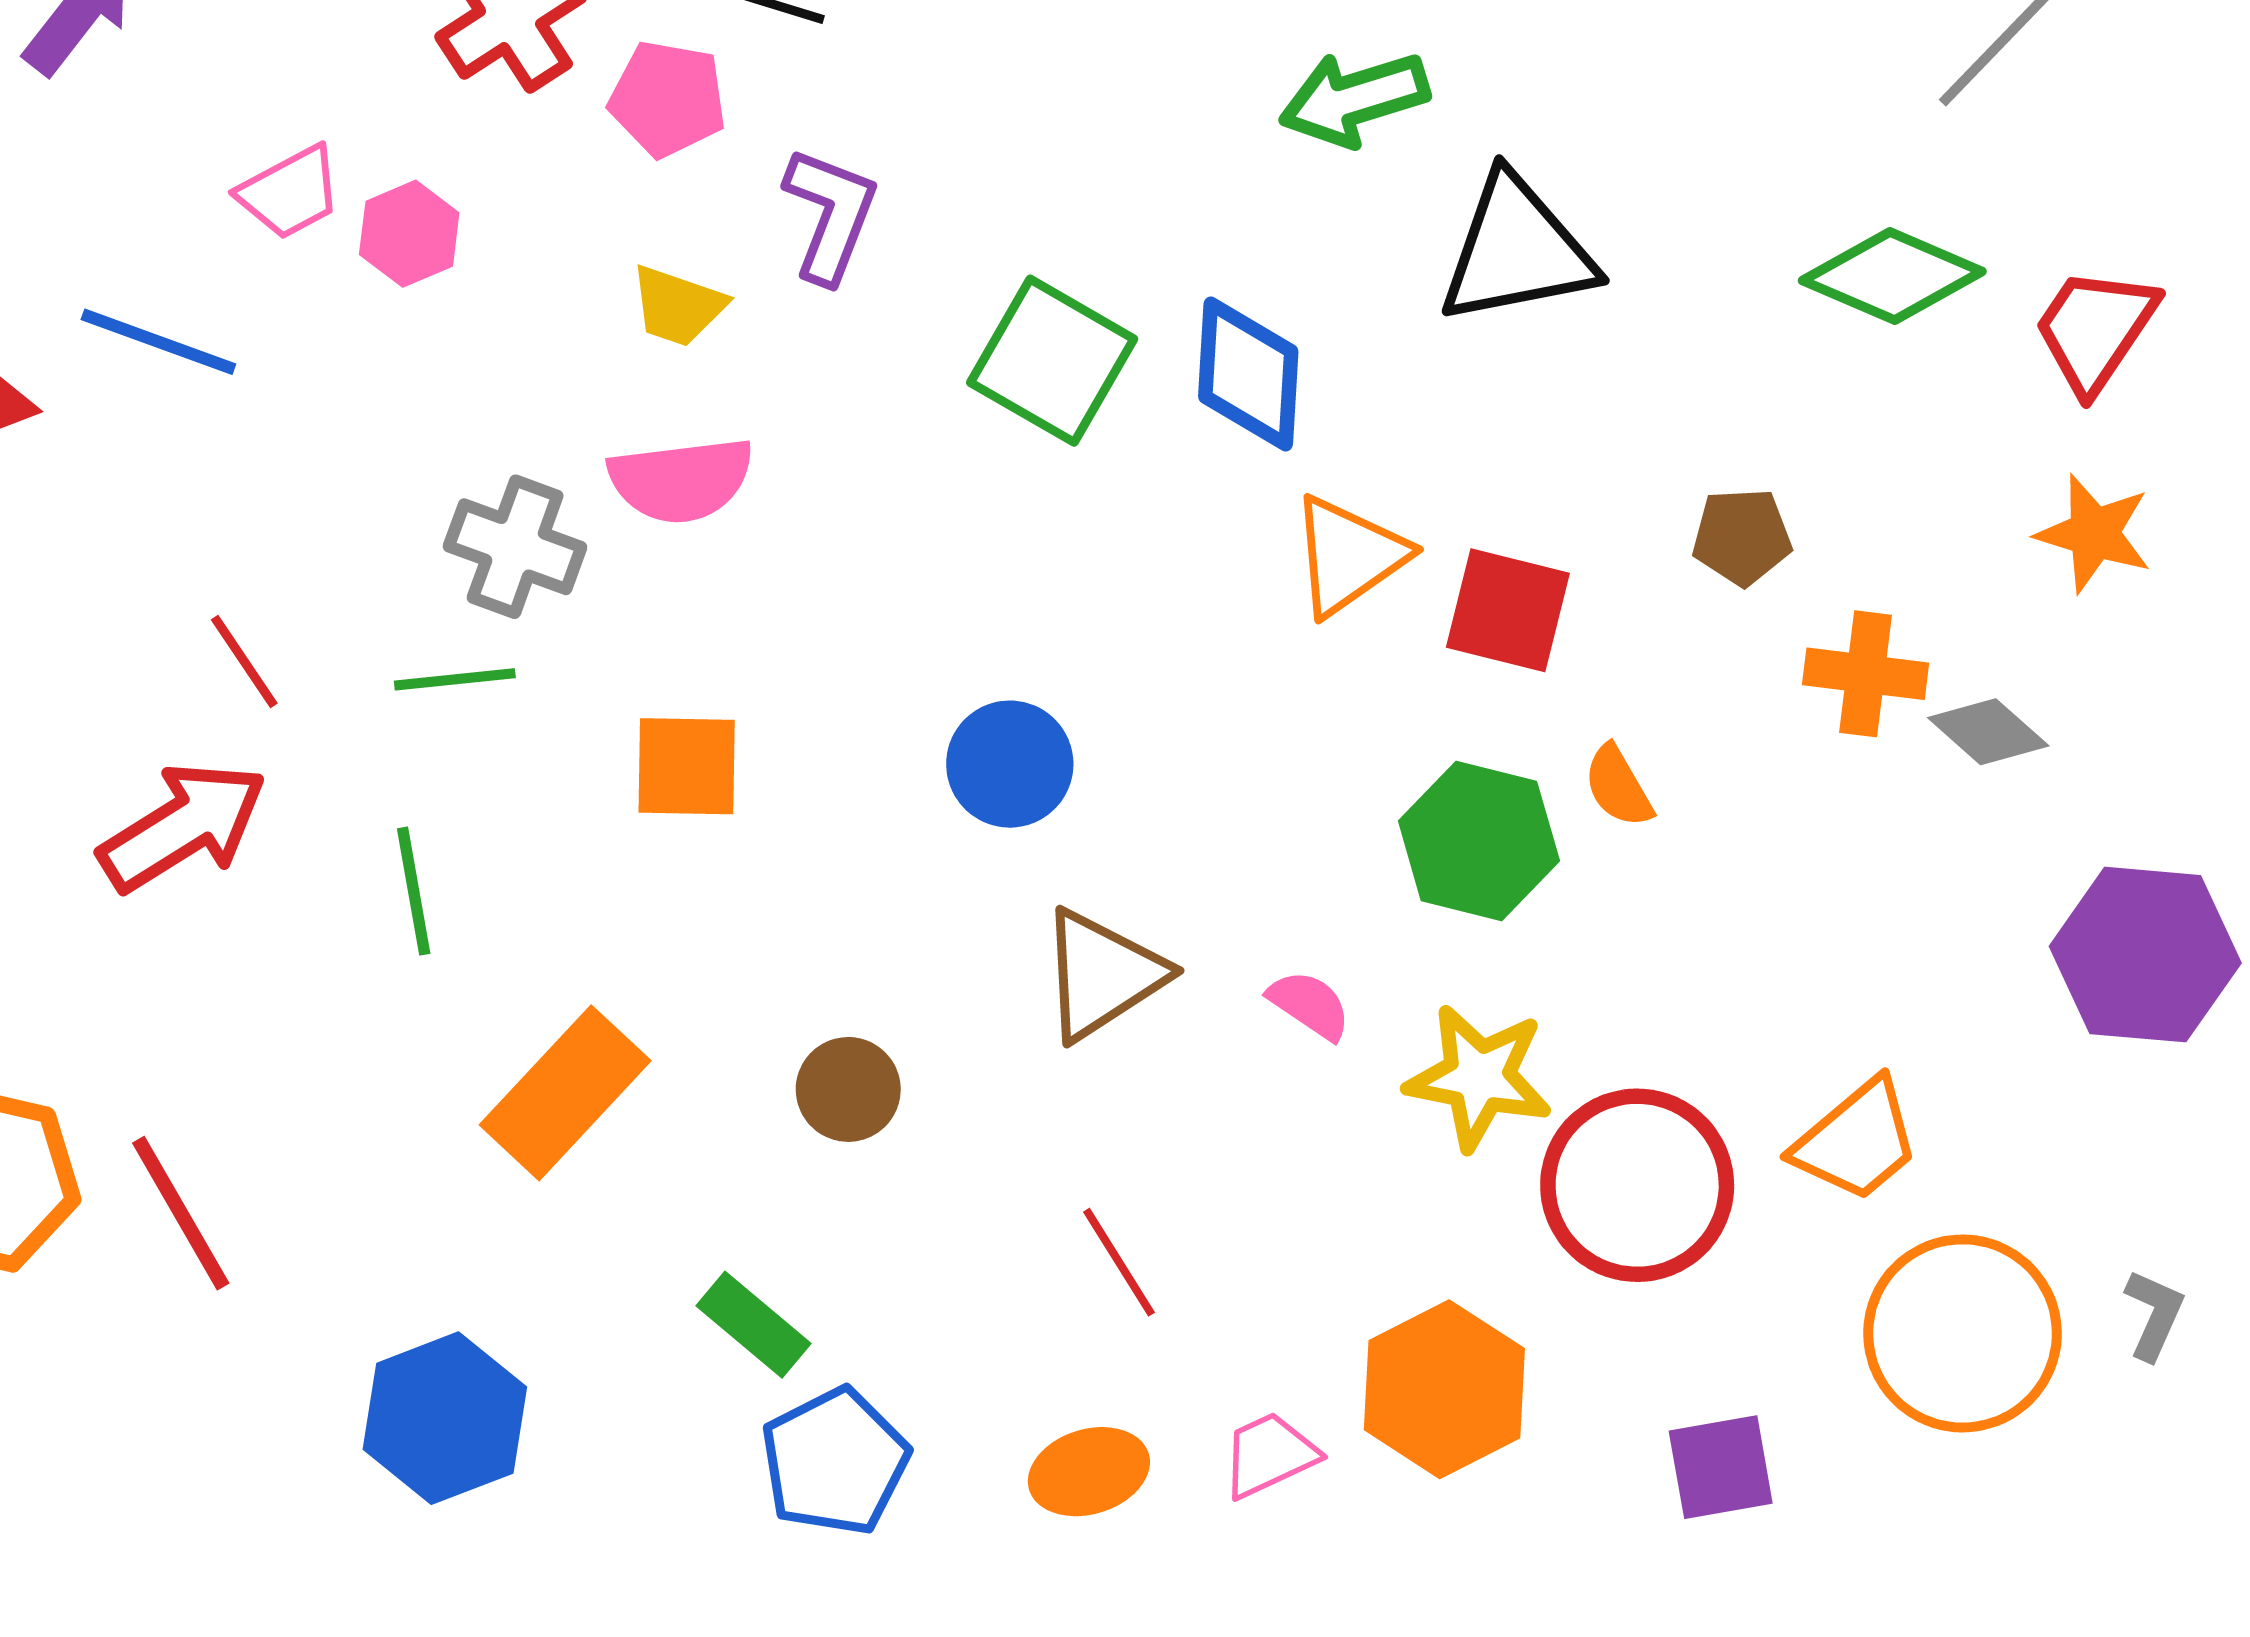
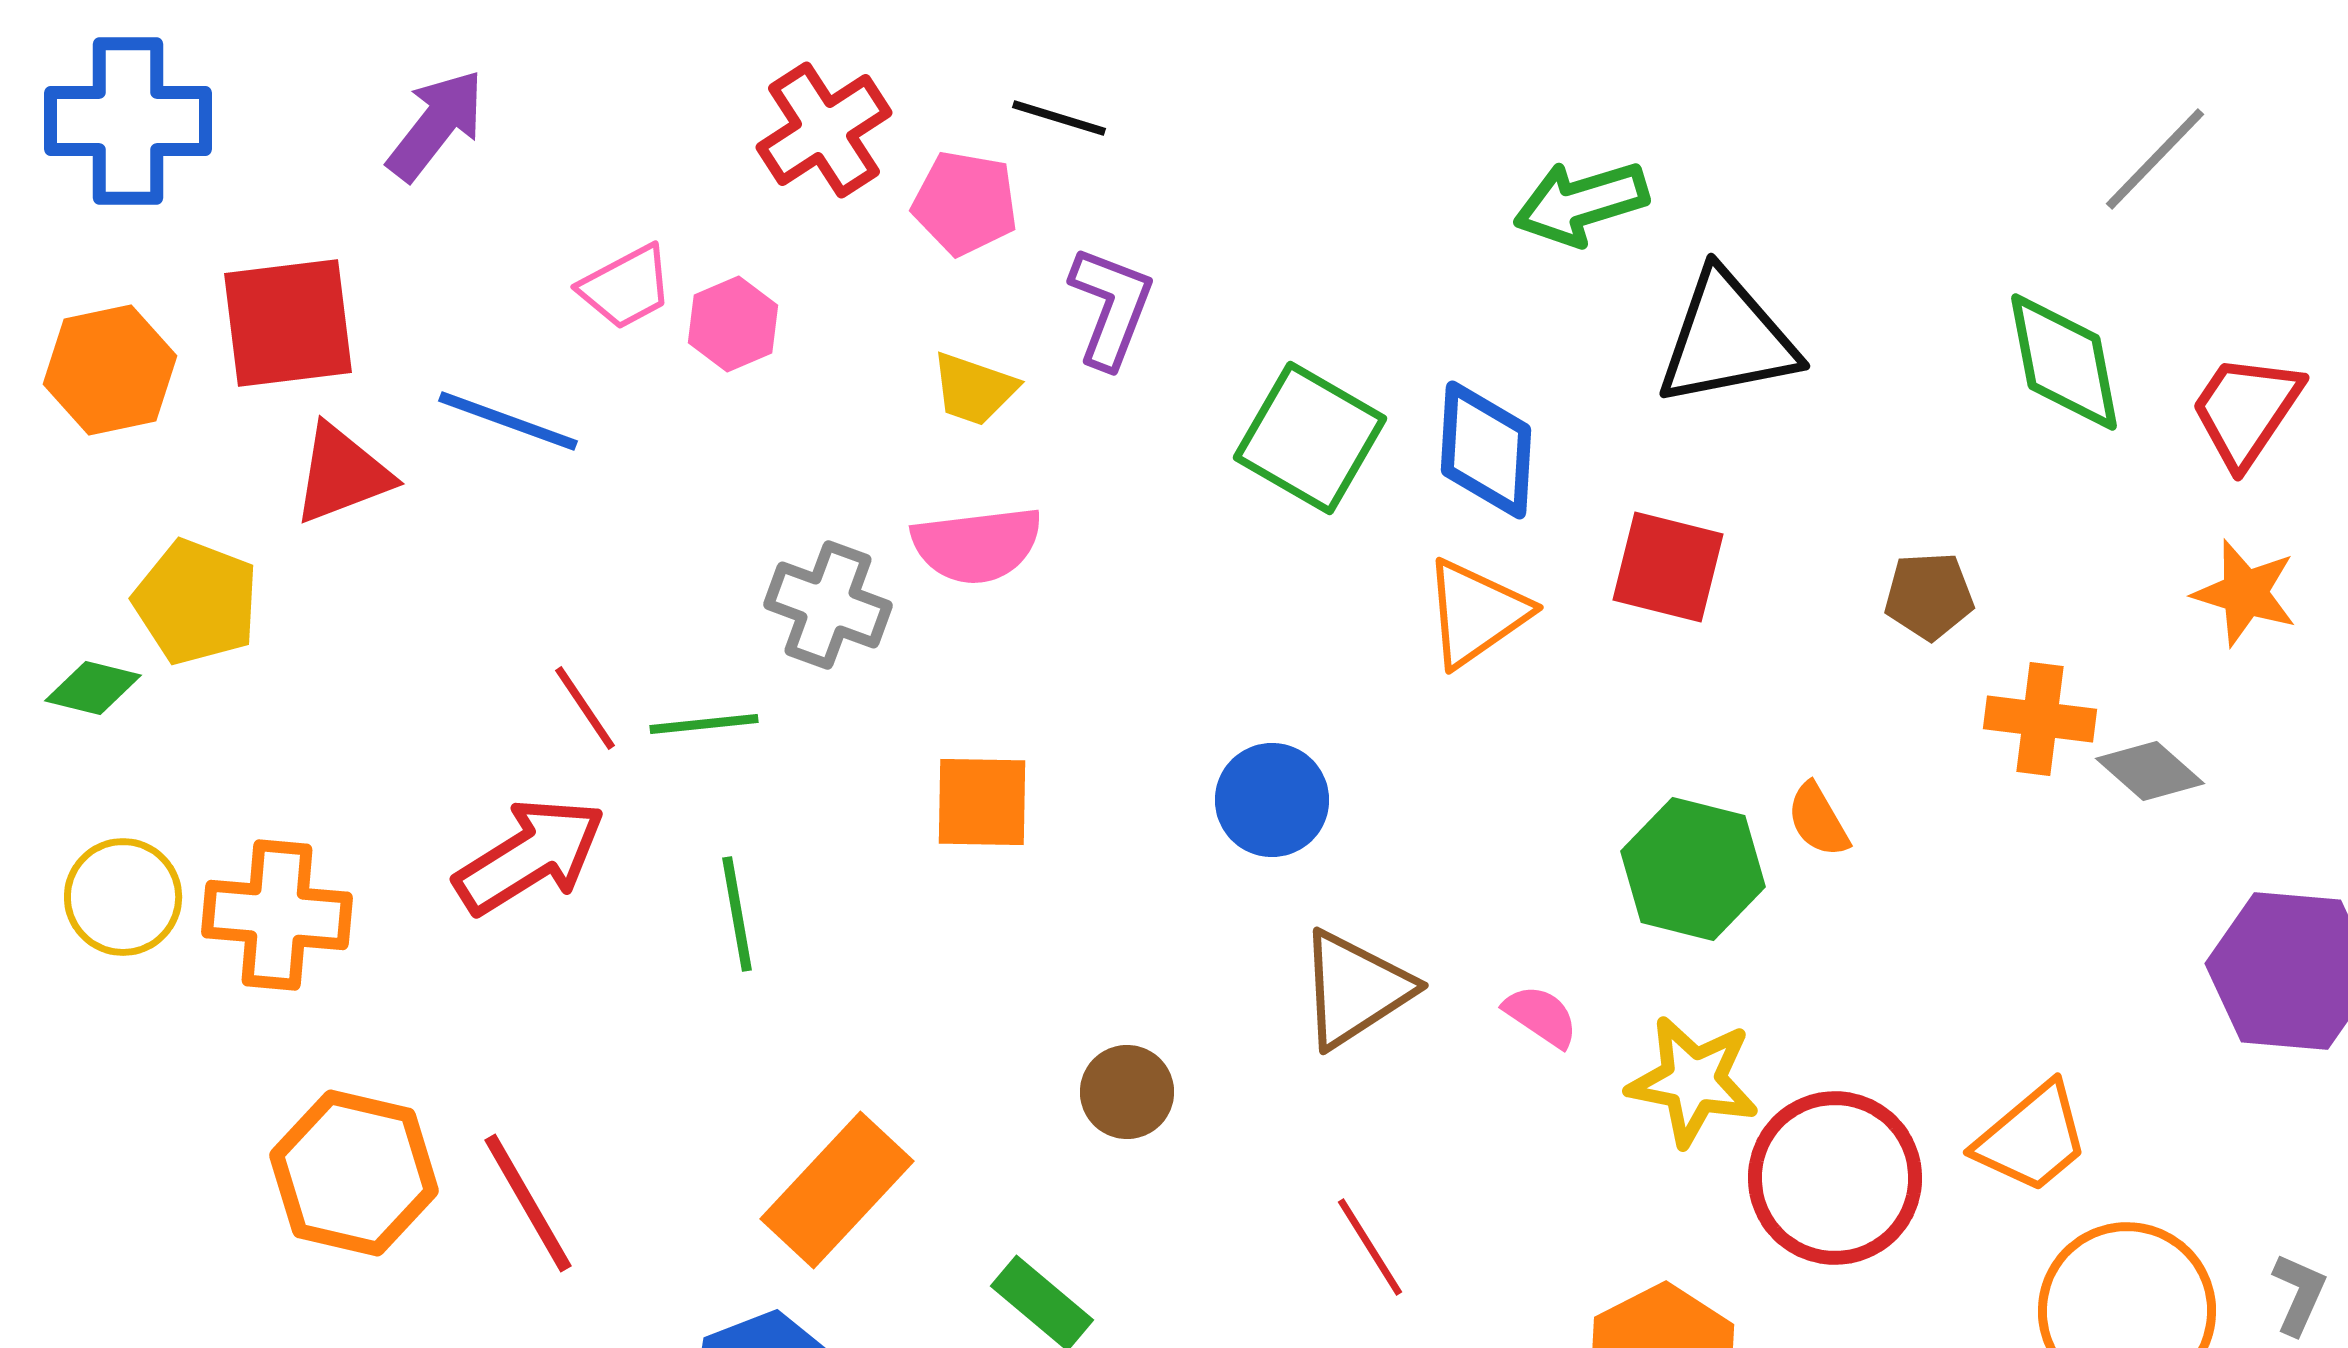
green diamond: (1892, 276) -> (2064, 362), turned 56
orange triangle: (1349, 556) -> (1476, 613), moved
red square: (1508, 610) -> (1668, 567), moved
green line: (455, 679) -> (704, 724), moved
orange rectangle: (565, 1093) -> (837, 1190), moved

